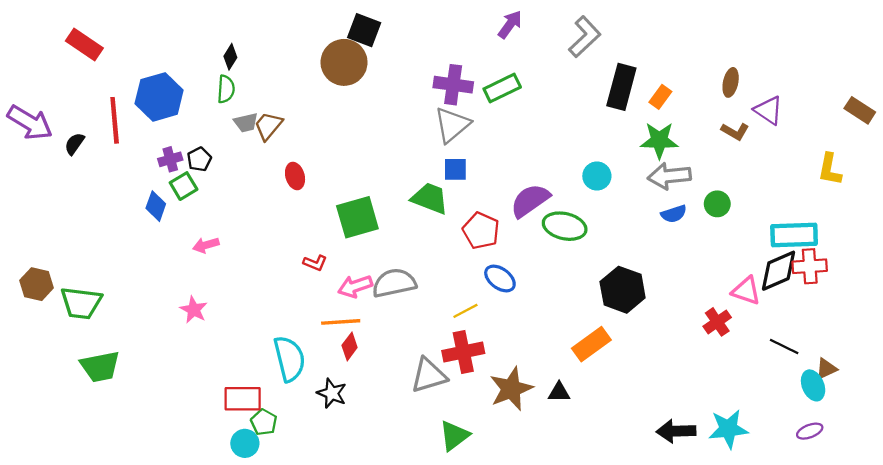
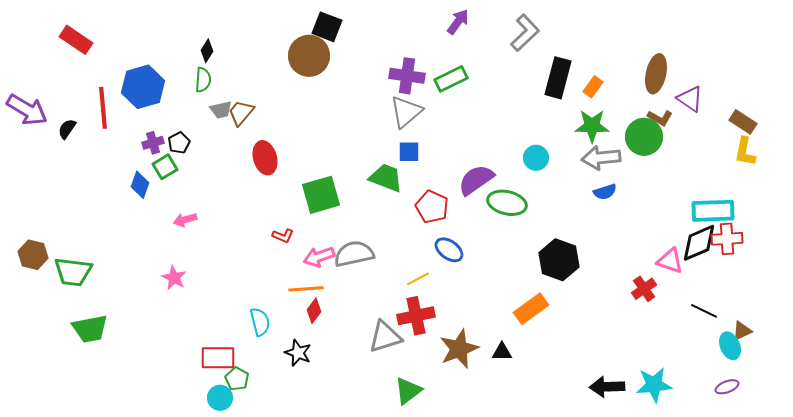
brown ellipse: (731, 82) -> (656, 74), size x1.5
brown rectangle: (860, 110) -> (743, 122), moved
red ellipse: (295, 176) -> (265, 158), size x1.4
green circle: (717, 204) -> (644, 137), moved, size x1.6
cyan semicircle: (289, 359) -> (260, 322), size x0.7

